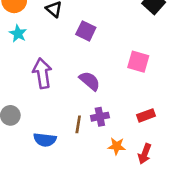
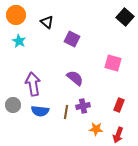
purple arrow: (42, 73) -> (33, 84), moved
red rectangle: (146, 115) -> (119, 105), turned -48
blue semicircle: (45, 140) -> (40, 111), moved

